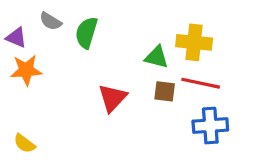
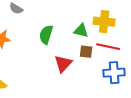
green semicircle: (86, 33) -> (46, 35), moved
red triangle: (113, 98) -> (63, 64), moved

